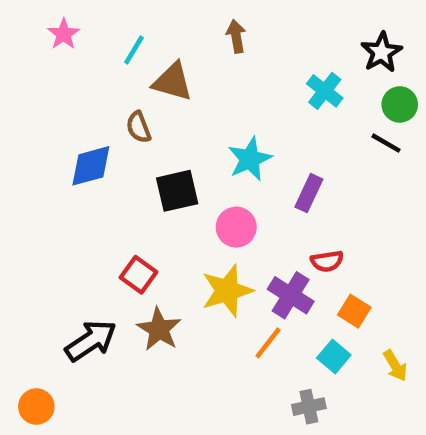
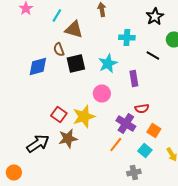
black star: (382, 52) -> (155, 16), moved
cyan cross: (325, 91) -> (127, 38), moved, turned -35
black line: (386, 143) -> (153, 56), moved
black square: (177, 191) -> (76, 64), moved
purple rectangle: (309, 193) -> (134, 78), turned -35
yellow star: (227, 291) -> (84, 116), moved
brown star: (159, 329) -> (68, 138), turned 30

